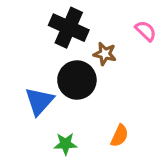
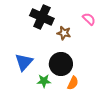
black circle: (77, 80) -> (61, 64), moved
green star: (65, 144) -> (44, 81), moved

